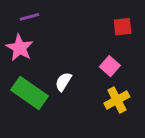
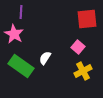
purple line: (30, 17) -> (21, 12), turned -72
red square: (123, 27) -> (87, 19), size x1.5

